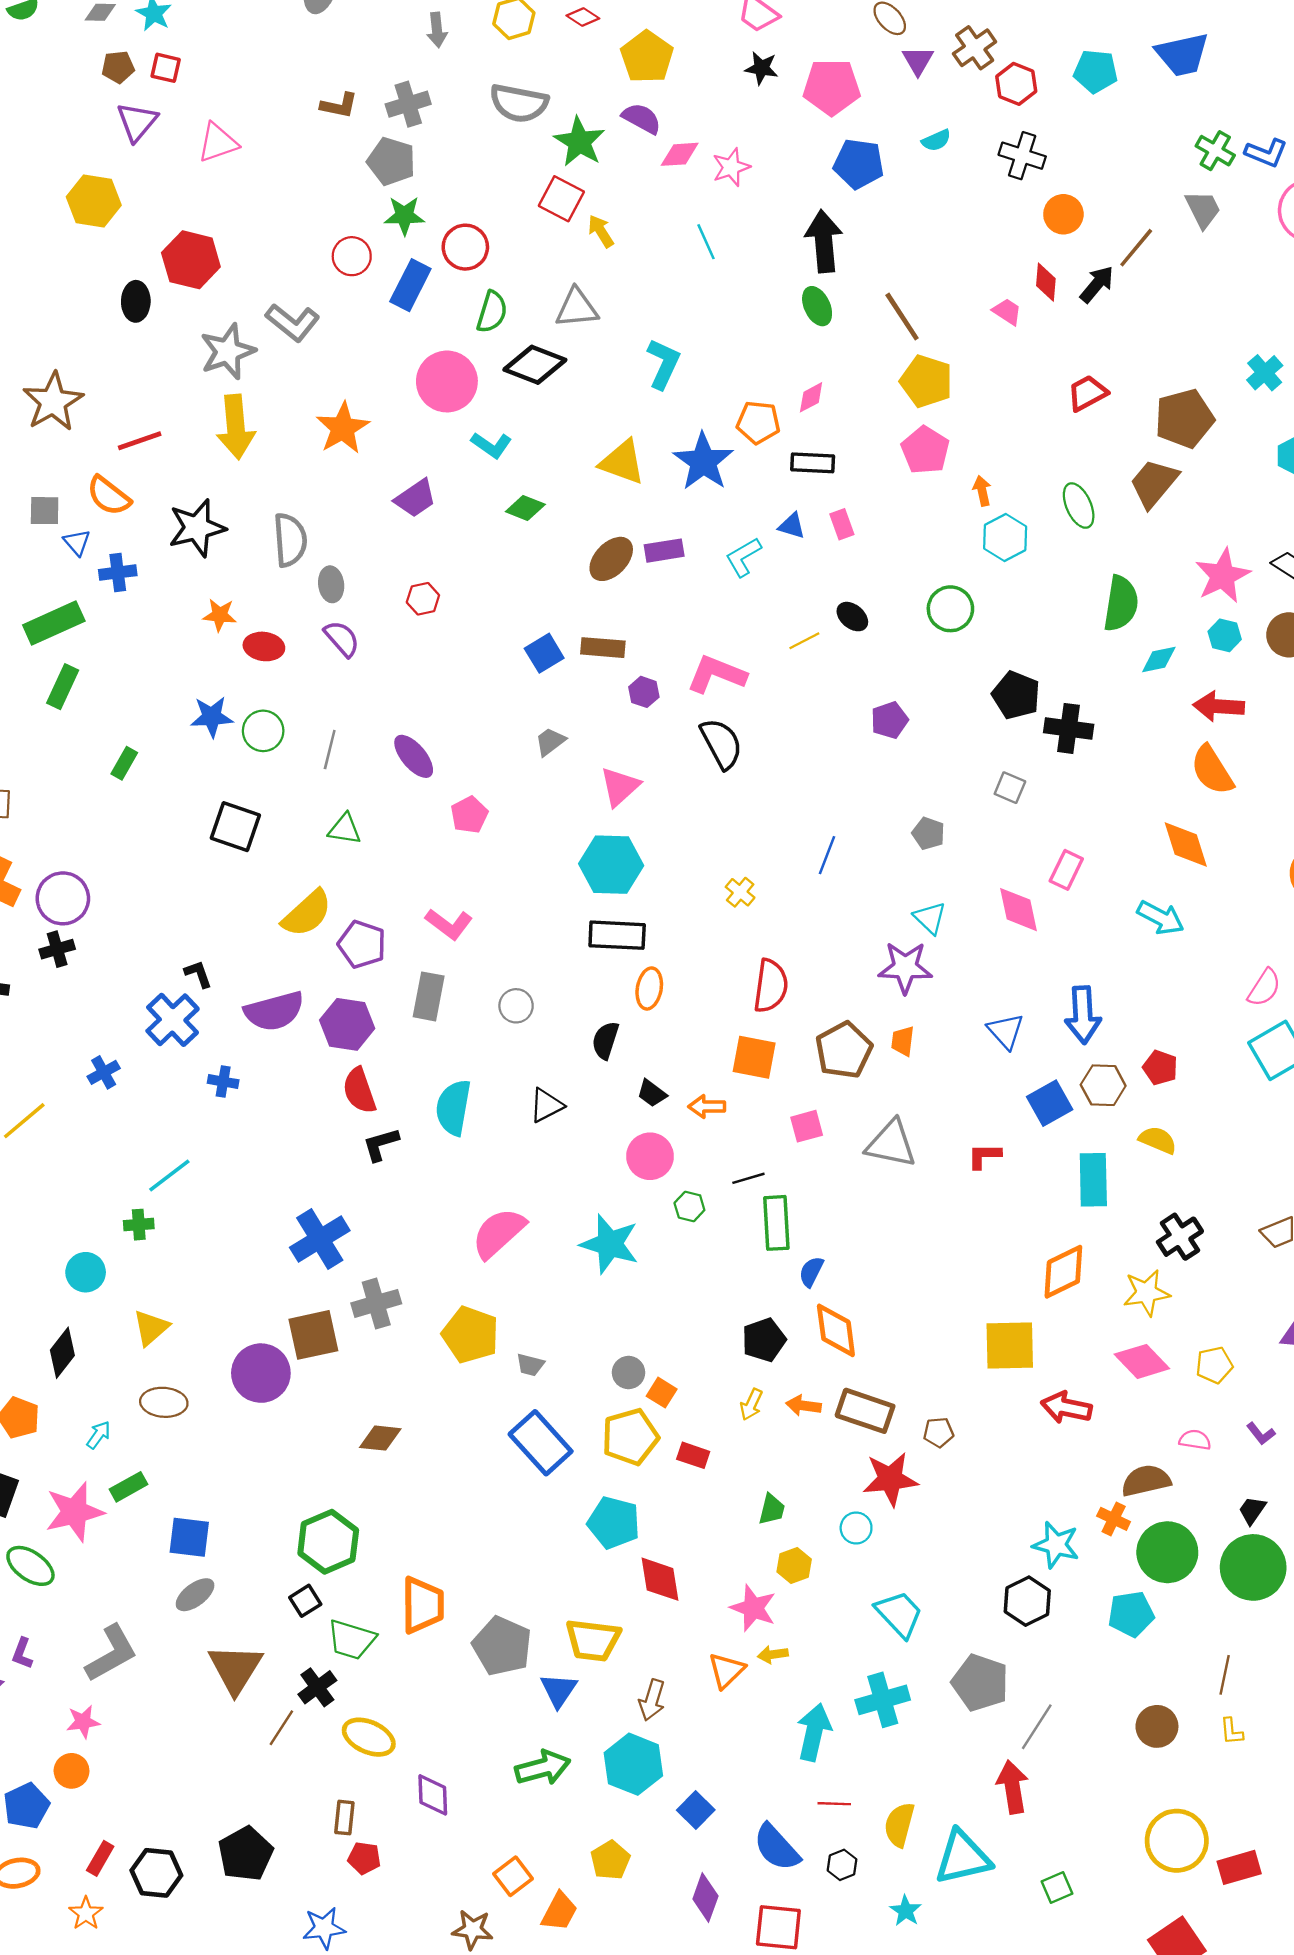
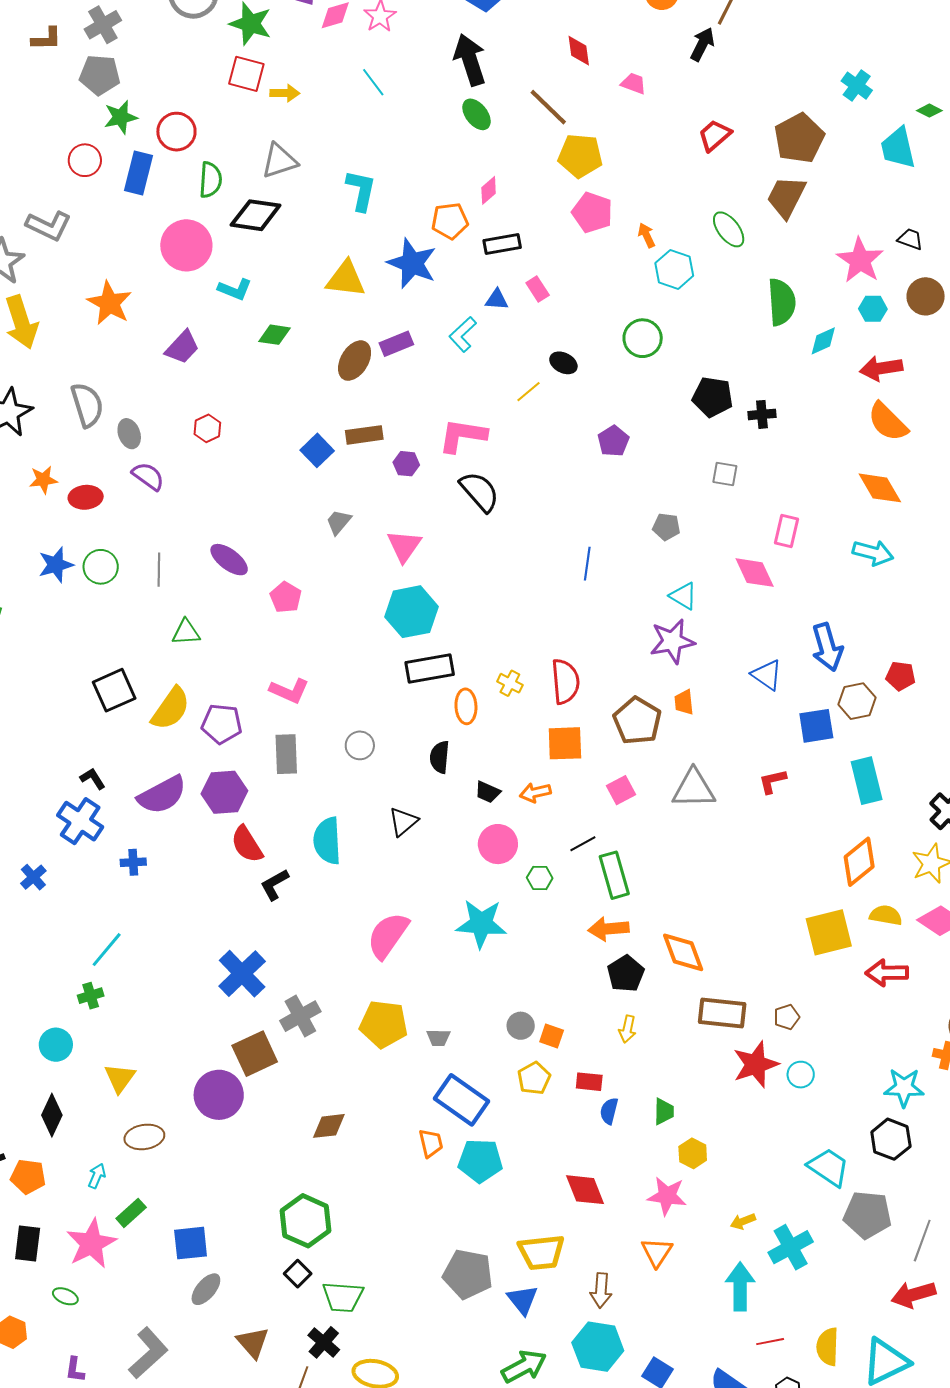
yellow arrow: (601, 231) -> (285, 93), turned 136
red diamond: (1046, 282) -> (579, 51), moved
black cross: (1069, 728) -> (762, 414), size x0.7
black square: (235, 827) -> (114, 690), moved, turned -30
yellow cross: (740, 892) -> (510, 683), moved
blue square: (1050, 1103) -> (816, 726), turned 33
yellow semicircle: (1158, 1140) -> (886, 915), moved
blue semicircle: (811, 1272) -> (609, 1111), moved
orange arrow: (804, 1406) -> (609, 929), moved, size x1.4
yellow pentagon: (630, 1437) -> (534, 1078), size x0.7
cyan pentagon: (614, 1523) -> (480, 1161), moved
cyan circle: (856, 1528) -> (801, 1075), moved
green ellipse: (30, 1566) -> (65, 1296), size x0.6
orange trapezoid: (423, 1605) -> (431, 1143), moved, size x0.6
cyan trapezoid: (899, 1614) -> (829, 1167), moved
yellow arrow: (773, 1654) -> (743, 1221), moved
brown triangle: (235, 1669) -> (253, 1343), size x0.7
red arrow: (1013, 1787) -> (914, 1295), turned -84

